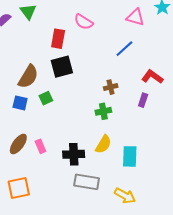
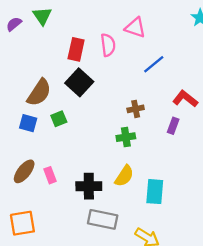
pink triangle: (135, 17) -> (135, 28), moved
pink semicircle: (84, 22) -> (108, 45), moved, turned -132
black square: (62, 67) -> (79, 82), turned -35

